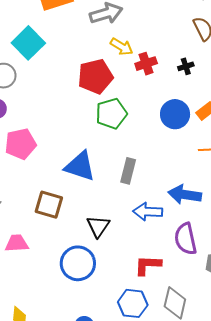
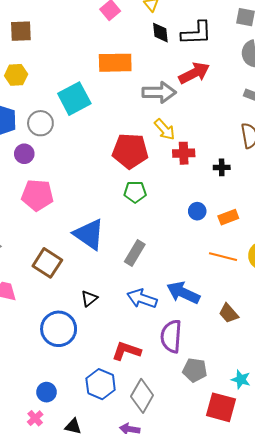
green pentagon: (111, 114) -> (135, 192), size x0.7
blue circle: (175, 114) -> (197, 211), size x0.6
black triangle: (98, 226) -> (89, 299), size x0.7

